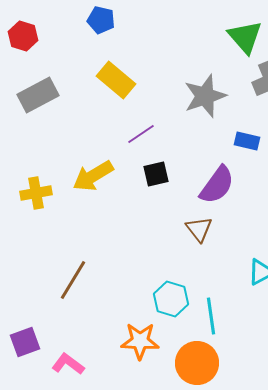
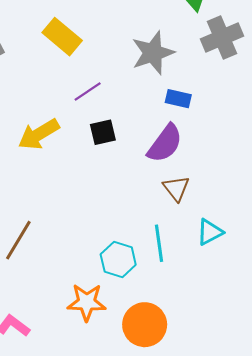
blue rectangle: (247, 141) -> (178, 99), moved
brown triangle: (199, 229) -> (176, 188), moved
cyan line: (211, 316) -> (159, 243), moved

